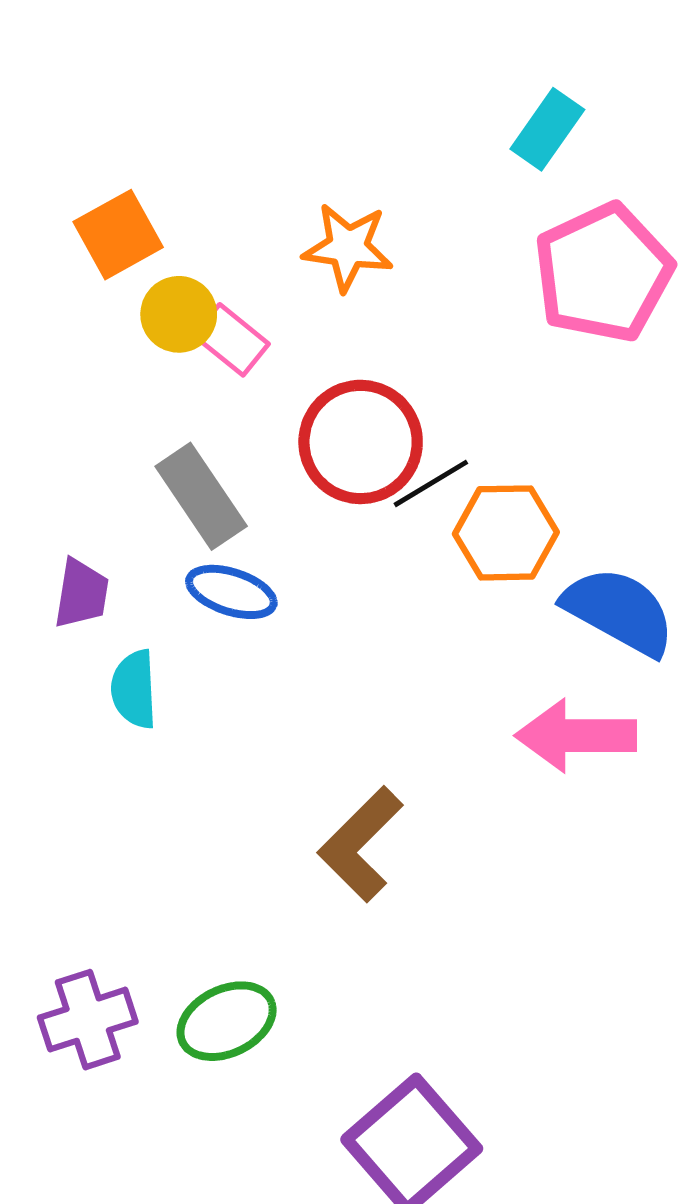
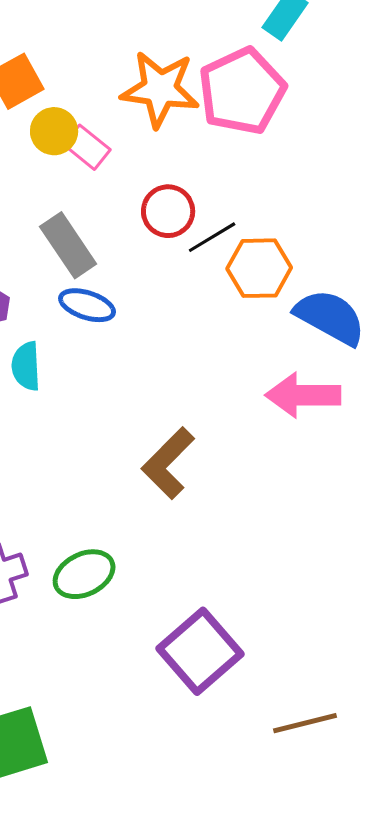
orange star: (348, 247) -> (160, 89), size x1.4
pink pentagon: (603, 273) -> (242, 91), moved
red circle: (361, 442) -> (168, 211), size x0.7

